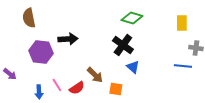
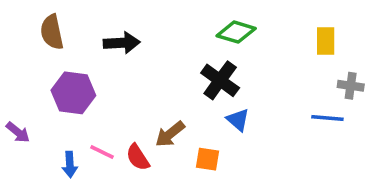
black arrow: (68, 39) -> (122, 43), moved
brown arrow: (95, 75) -> (170, 134), turned 96
pink line: (57, 85) -> (102, 152), turned -32
red semicircle: (77, 88) -> (138, 157), turned 91

